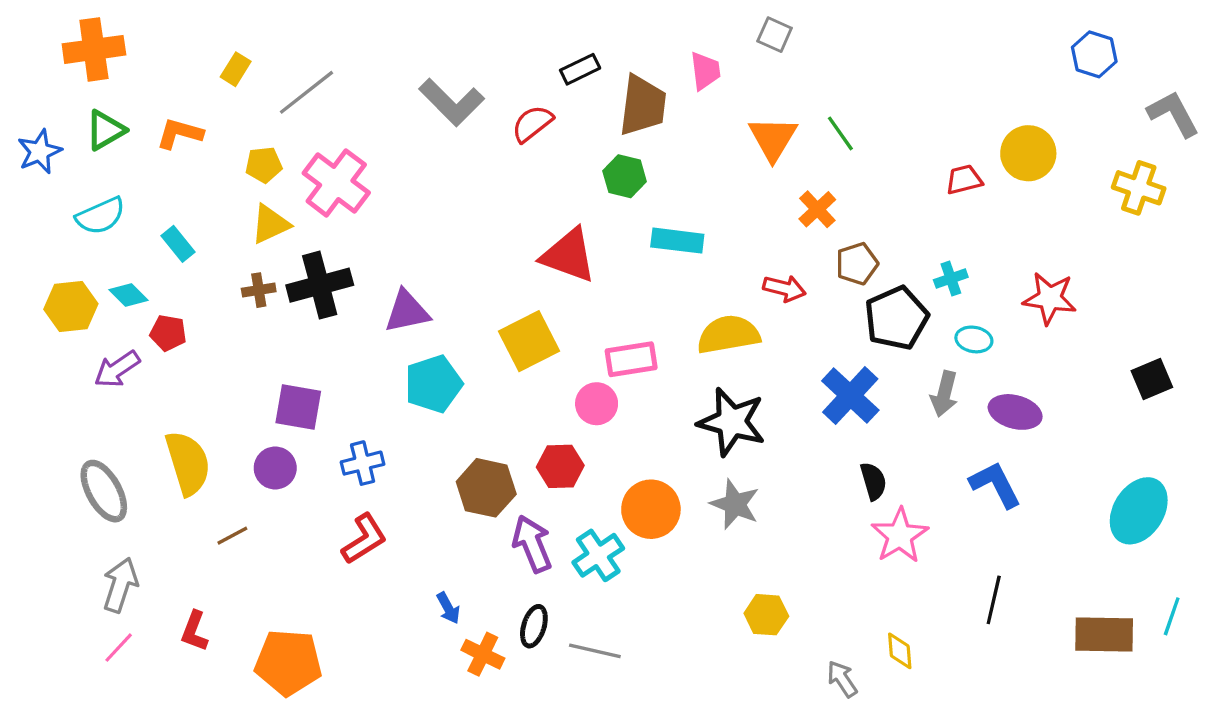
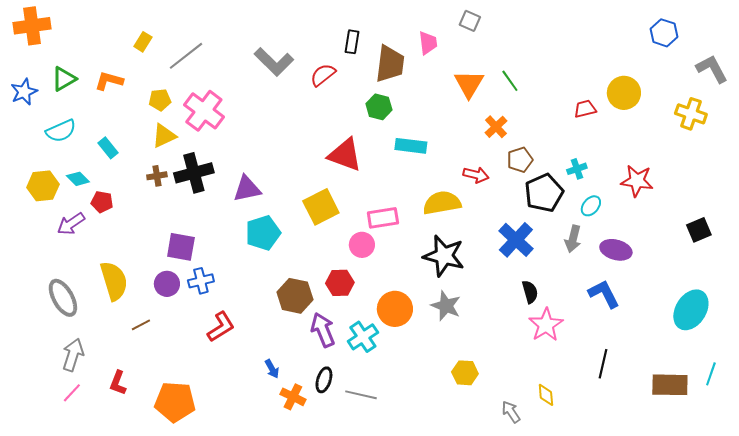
orange cross: (94, 49) -> (32, 26), moved
black rectangle: (580, 69) -> (352, 42), turned -55
cyan ellipse: (974, 339) -> (591, 206), turned -60
blue cross: (363, 463) -> (201, 281), moved

